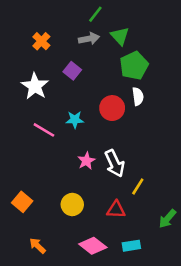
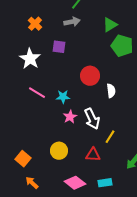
green triangle: (120, 36) -> (110, 25), moved, turned 42
green pentagon: (134, 66) -> (122, 46), moved, turned -30
purple square: (72, 71) -> (59, 47), turned -32
white semicircle: (138, 96) -> (111, 91), moved
cyan star: (75, 120) -> (63, 97), moved
orange square: (22, 202) -> (23, 159), moved

